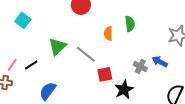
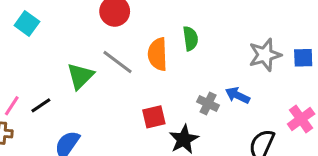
cyan square: (23, 20) -> (27, 24), moved
orange semicircle: (108, 33) -> (158, 54), size x1.5
gray line: (86, 54) -> (118, 62), moved

